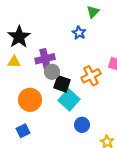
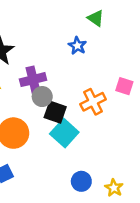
green triangle: (93, 12) -> (96, 18), turned -40
blue circle: (82, 125) -> (81, 181), moved

